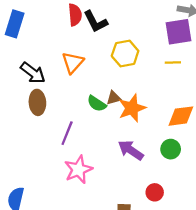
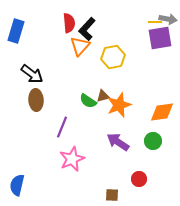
black L-shape: (95, 22) -> (87, 29), turned 70
orange triangle: (73, 63) -> (80, 46), moved
yellow line: (173, 63) -> (155, 22), moved

